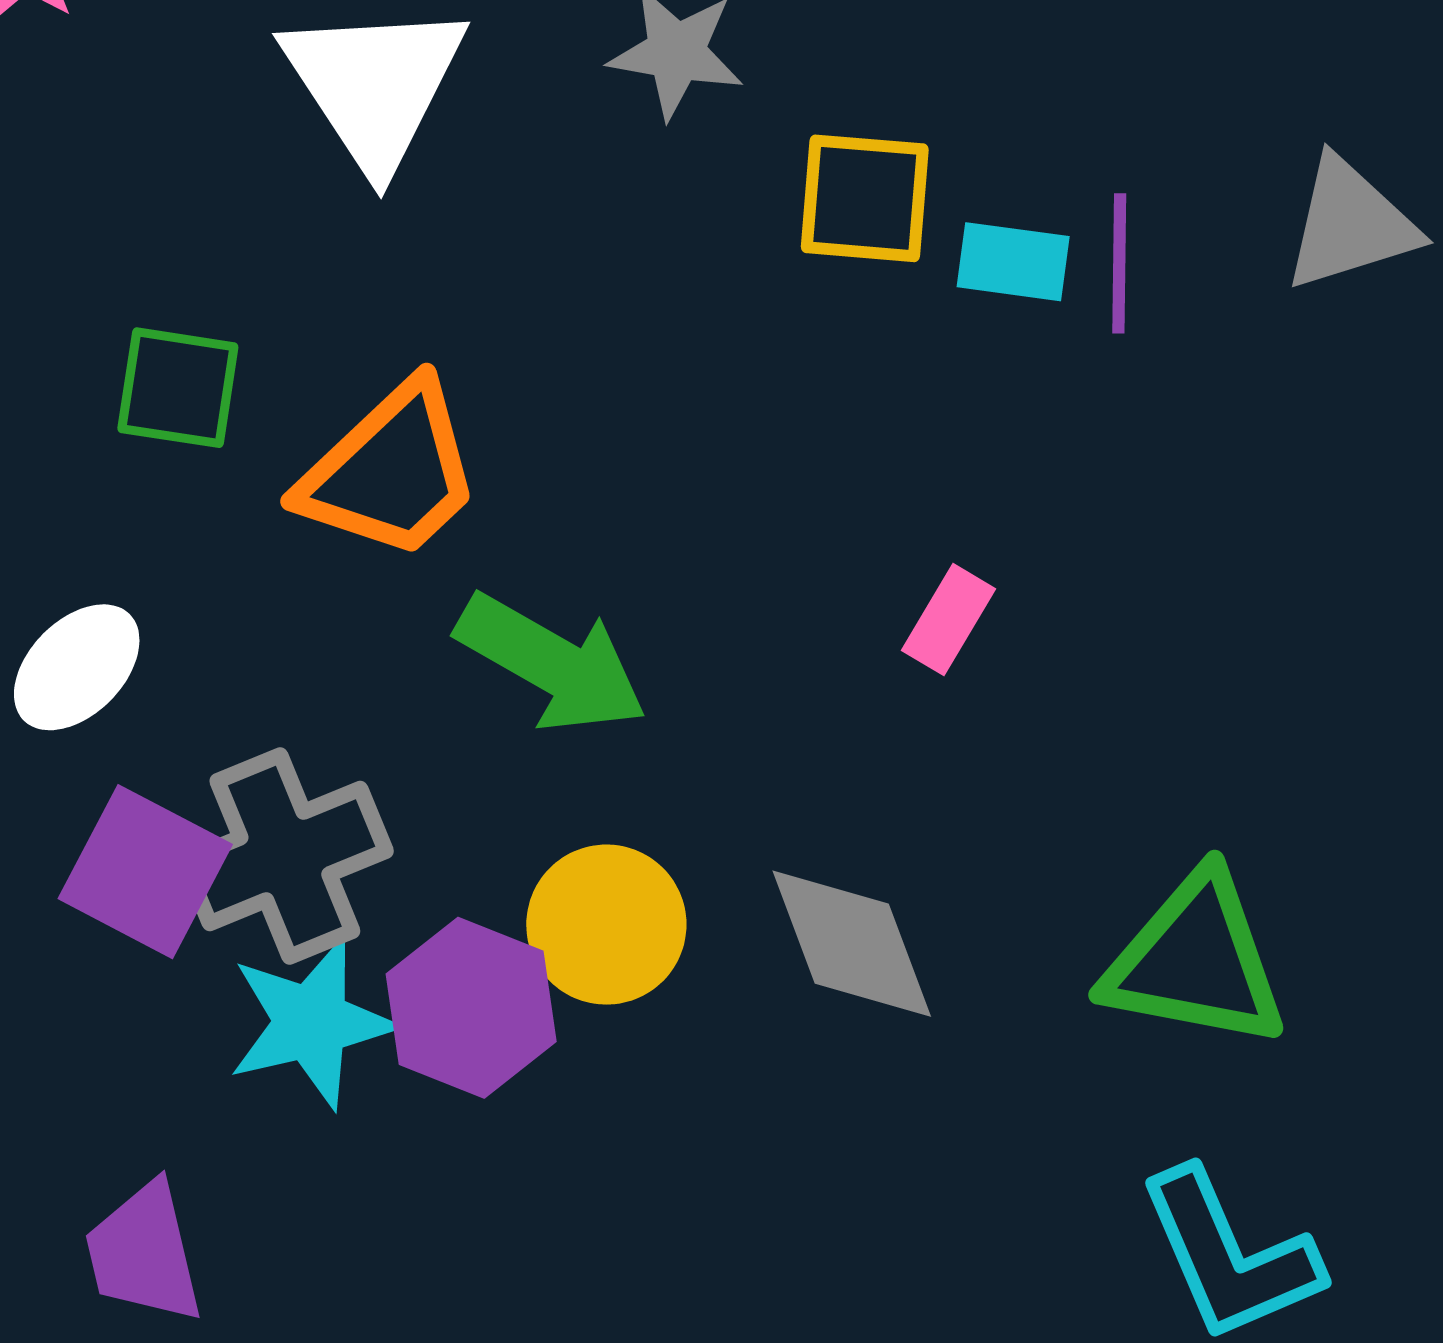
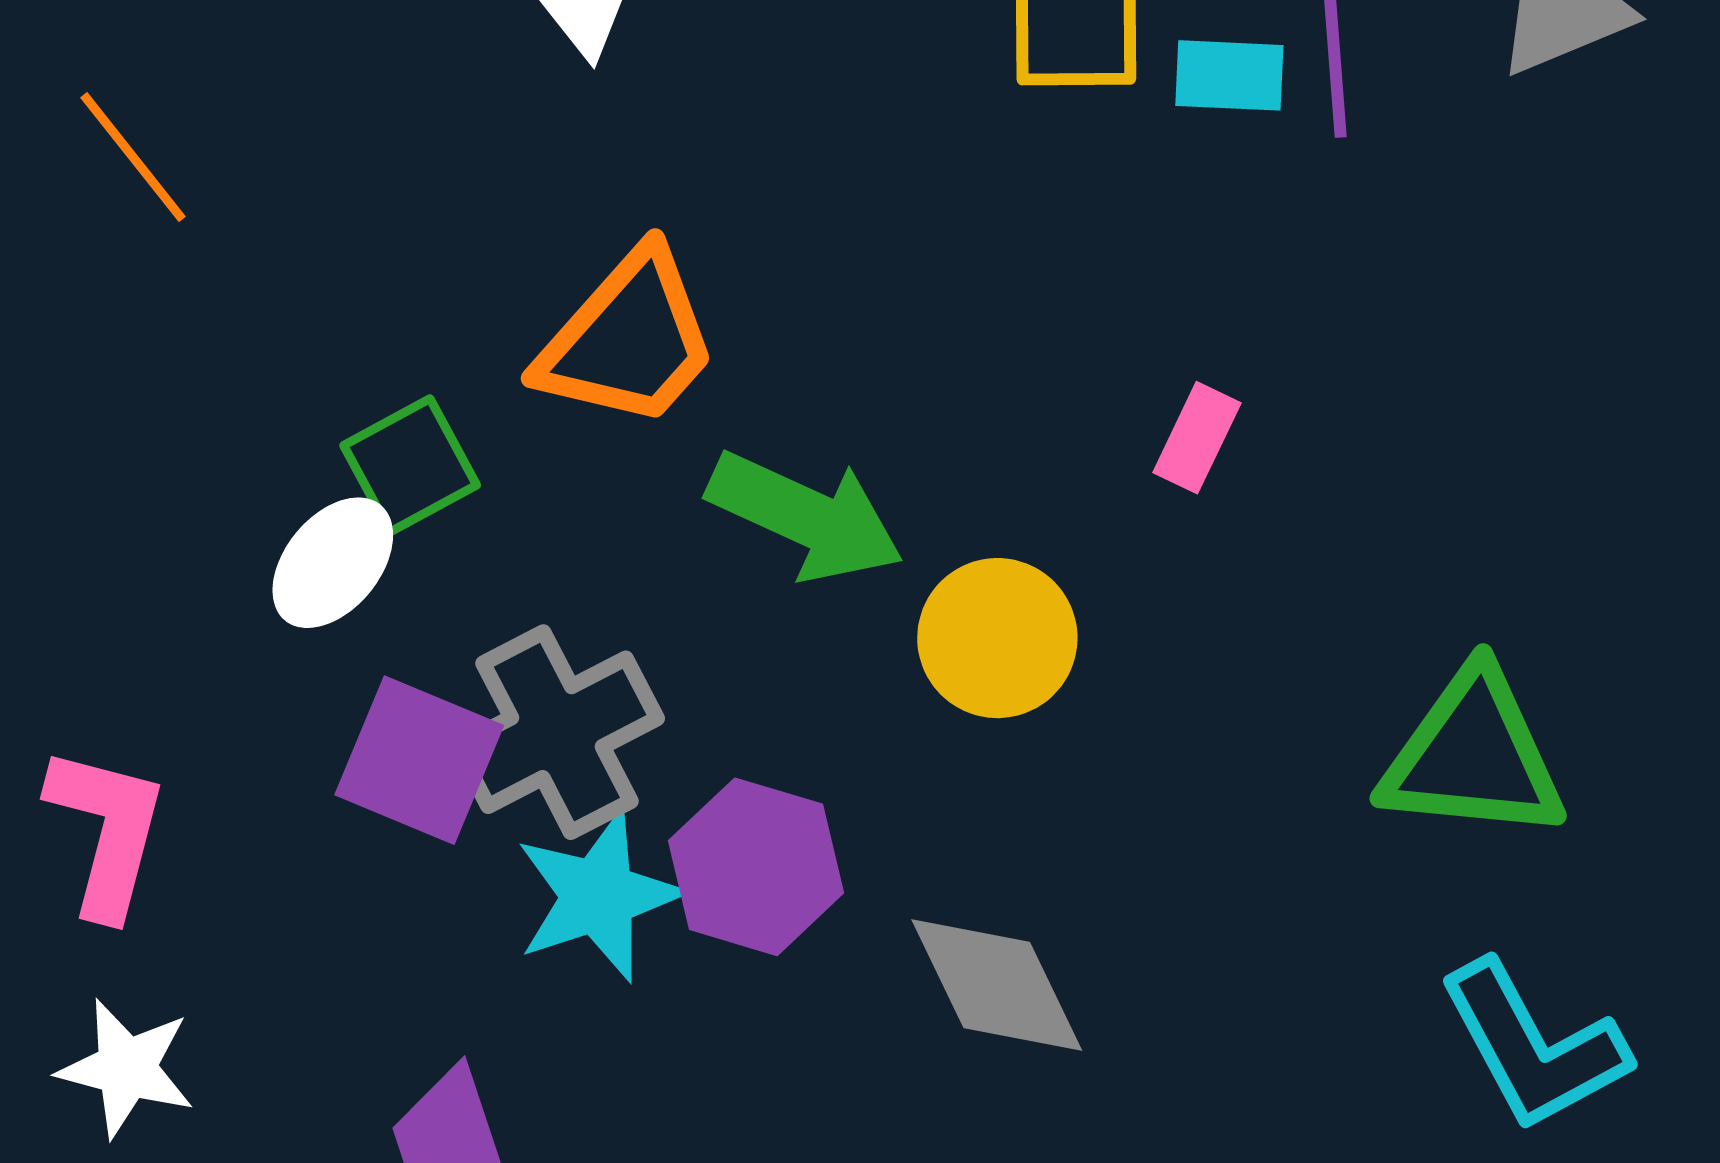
green square: (178, 388) -> (410, 465), moved, turned -32
yellow circle: (606, 925) -> (997, 638), moved
gray diamond: (852, 944) -> (997, 985), moved

